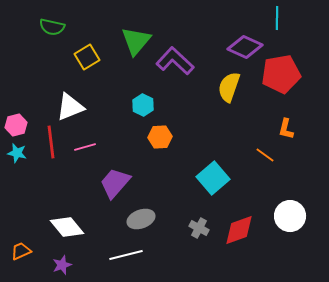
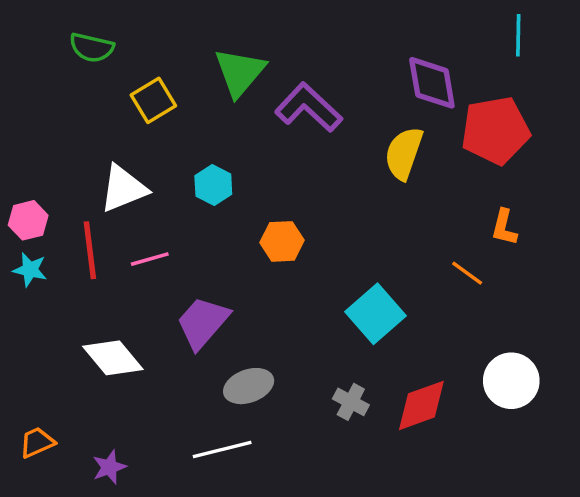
cyan line: (277, 18) -> (518, 35), moved
purple diamond: (245, 47) -> (432, 83), turned 56
cyan hexagon: (143, 105) -> (213, 185), moved
white diamond: (67, 227) -> (113, 358), moved

